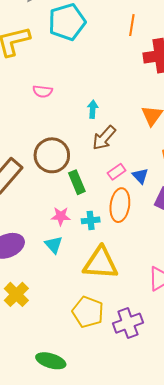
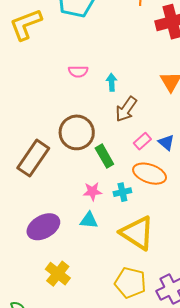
pink semicircle: (43, 91) -> (78, 71), moved
orange ellipse: (120, 205) -> (150, 174), turned -72
cyan triangle: (54, 245) -> (89, 220), turned -36
yellow triangle: (101, 263) -> (137, 233), turned 36

